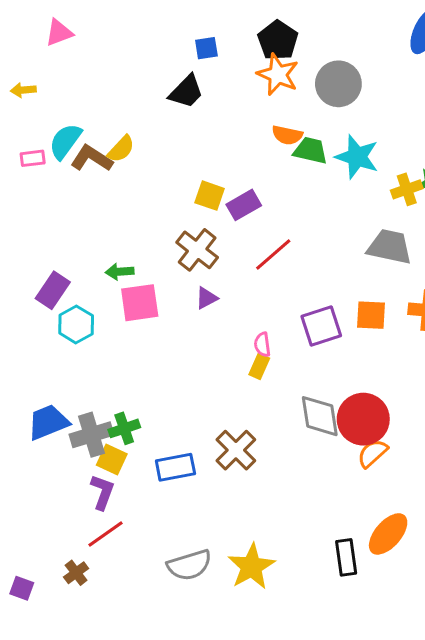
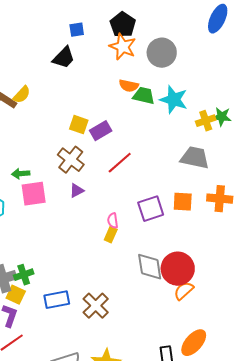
brown cross: (236, 450) -> (96, 306), moved

